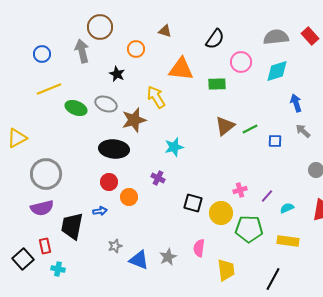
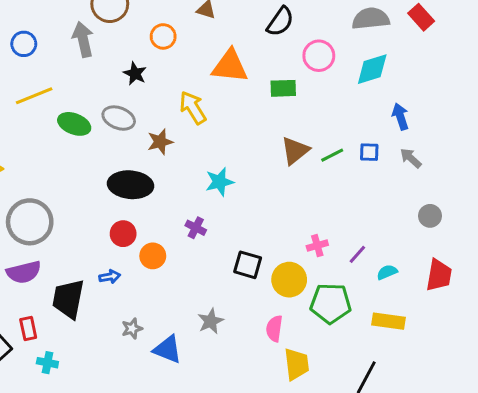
brown star: (134, 120) -> (160, 142), size x0.7
blue square: (275, 141) -> (369, 152), moved
pink semicircle: (199, 248) -> (274, 329), moved
gray star: (168, 257) -> (211, 321), moved

